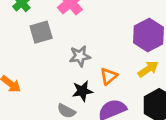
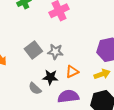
gray square: (41, 32) -> (33, 50), moved, turned -36

